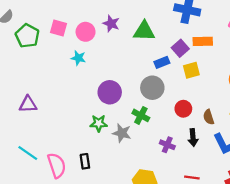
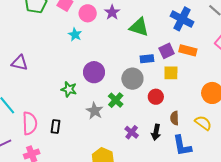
red circle: (183, 109) -> (156, 97), moved
green star: (99, 123) -> (69, 89), moved

